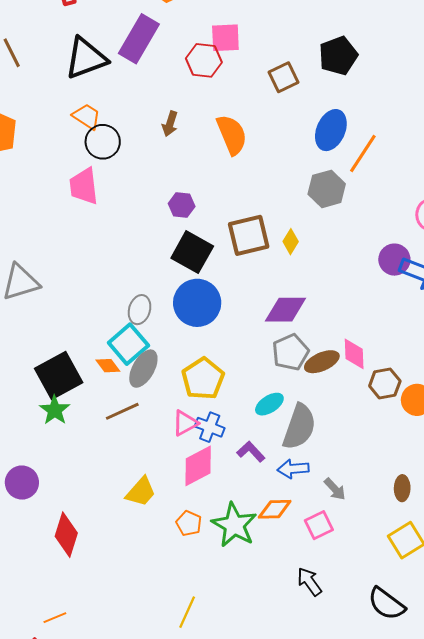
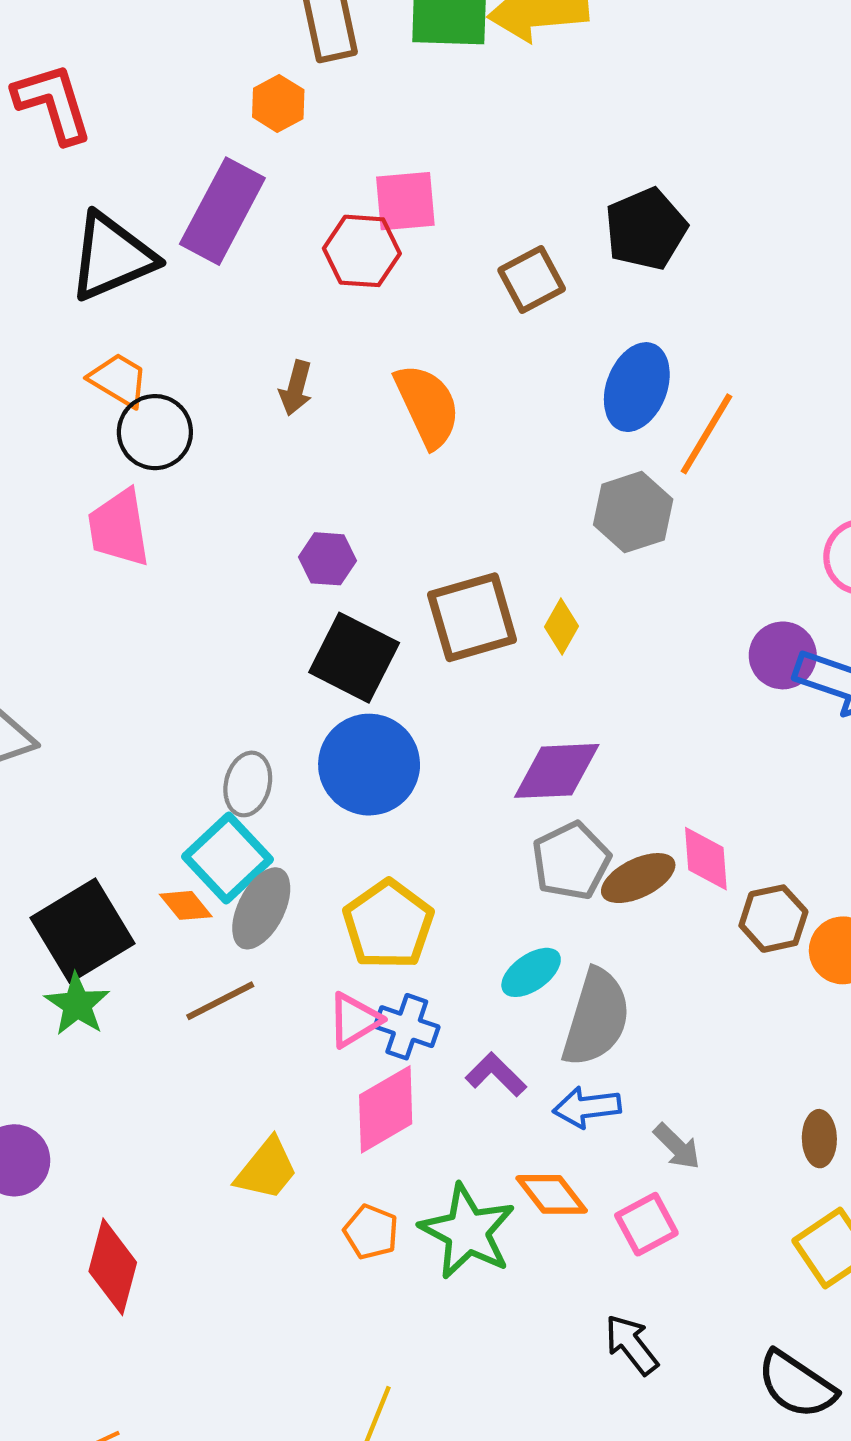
orange diamond: (275, 509) -> (552, 1194), turned 56

